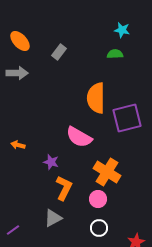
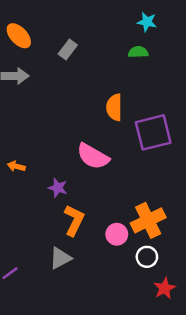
orange semicircle: (96, 98) -> (114, 107), size x0.7
orange cross: (107, 172) -> (148, 220), moved, turned 32
white circle: (99, 228) -> (147, 257), moved

